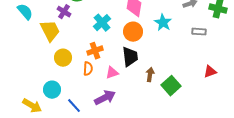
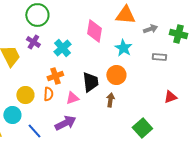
purple cross: (64, 12) -> (33, 42), moved
orange circle: (133, 32) -> (116, 75), moved
yellow circle: (63, 58) -> (25, 95), moved
green square: (171, 86) -> (142, 128), moved

